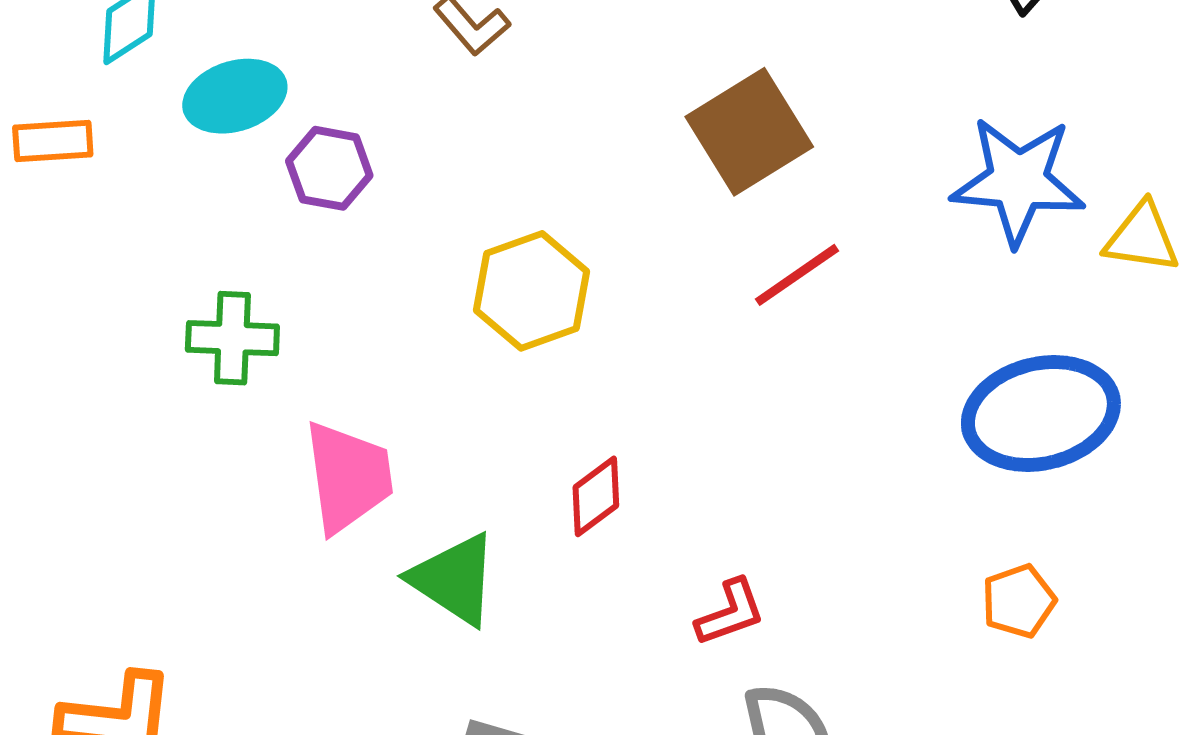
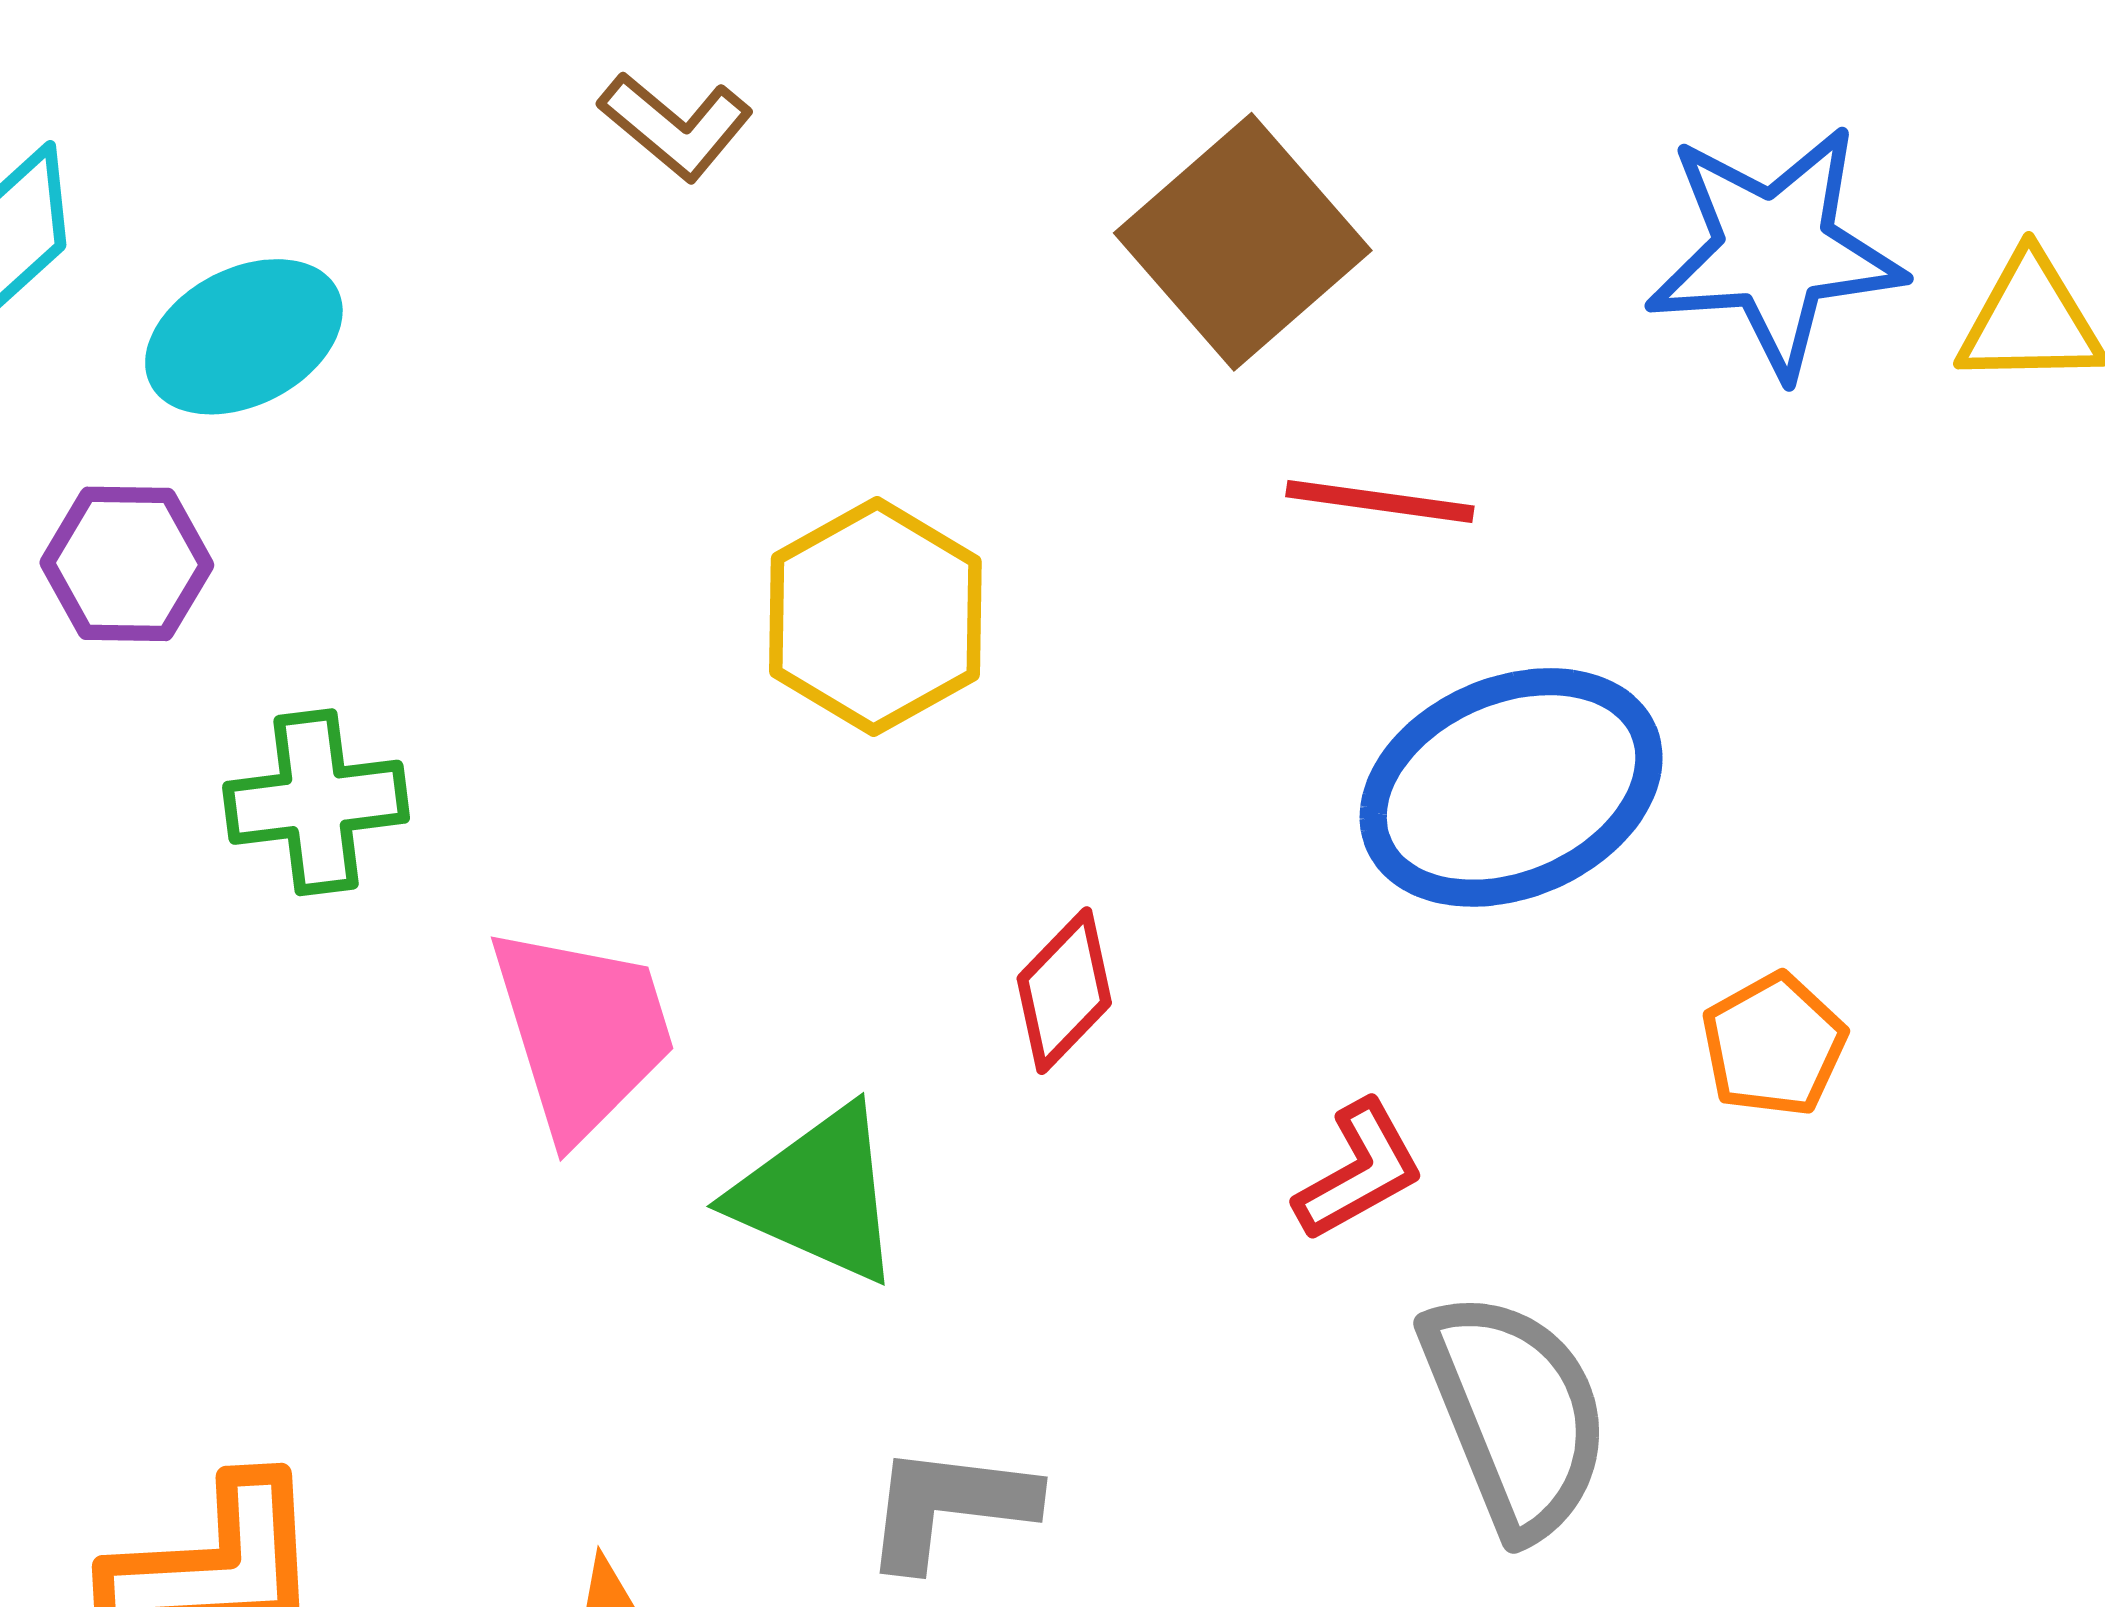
purple hexagon: (329, 168) -> (127, 564), moved
red line: (797, 275) -> (1380, 501), turned 52
blue ellipse: (1041, 413) -> (1511, 787), moved
orange pentagon: (1019, 601) -> (1774, 1045), moved

